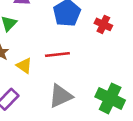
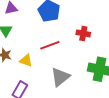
red cross: (103, 24) -> (83, 33), moved

